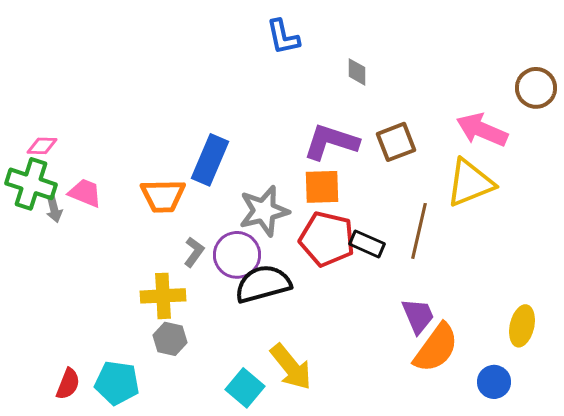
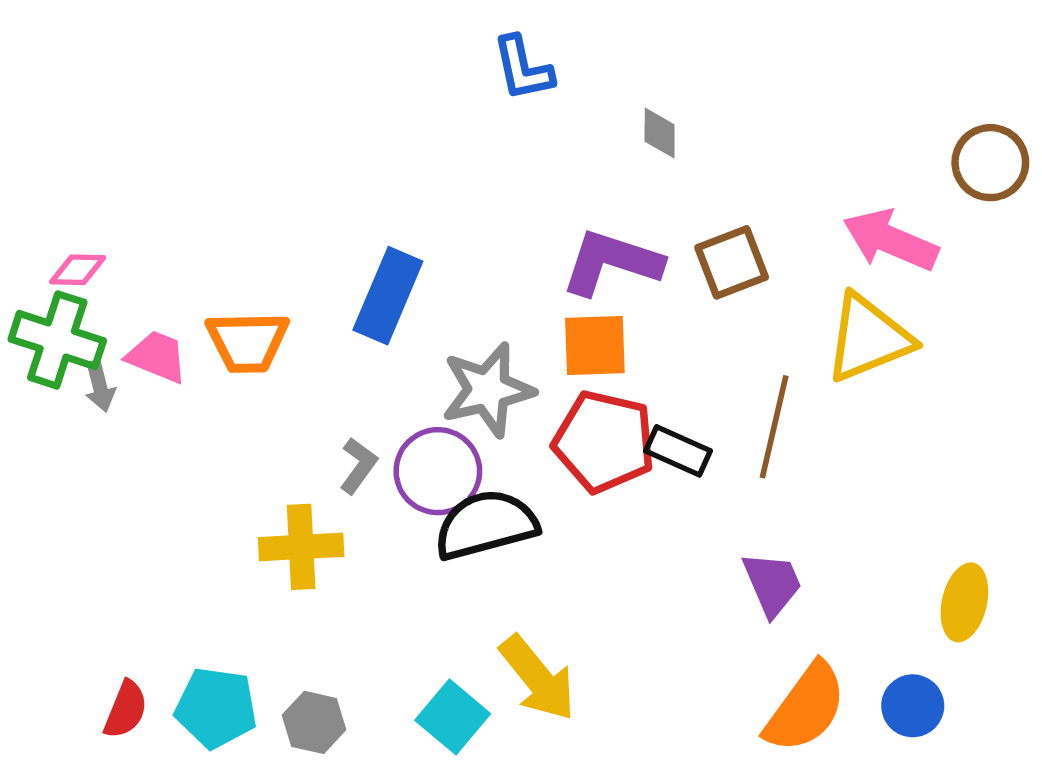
orange trapezoid: (163, 196) -> (248, 342), moved
gray hexagon: (170, 339) -> (314, 722), moved
orange semicircle: (436, 348) -> (806, 708), moved

